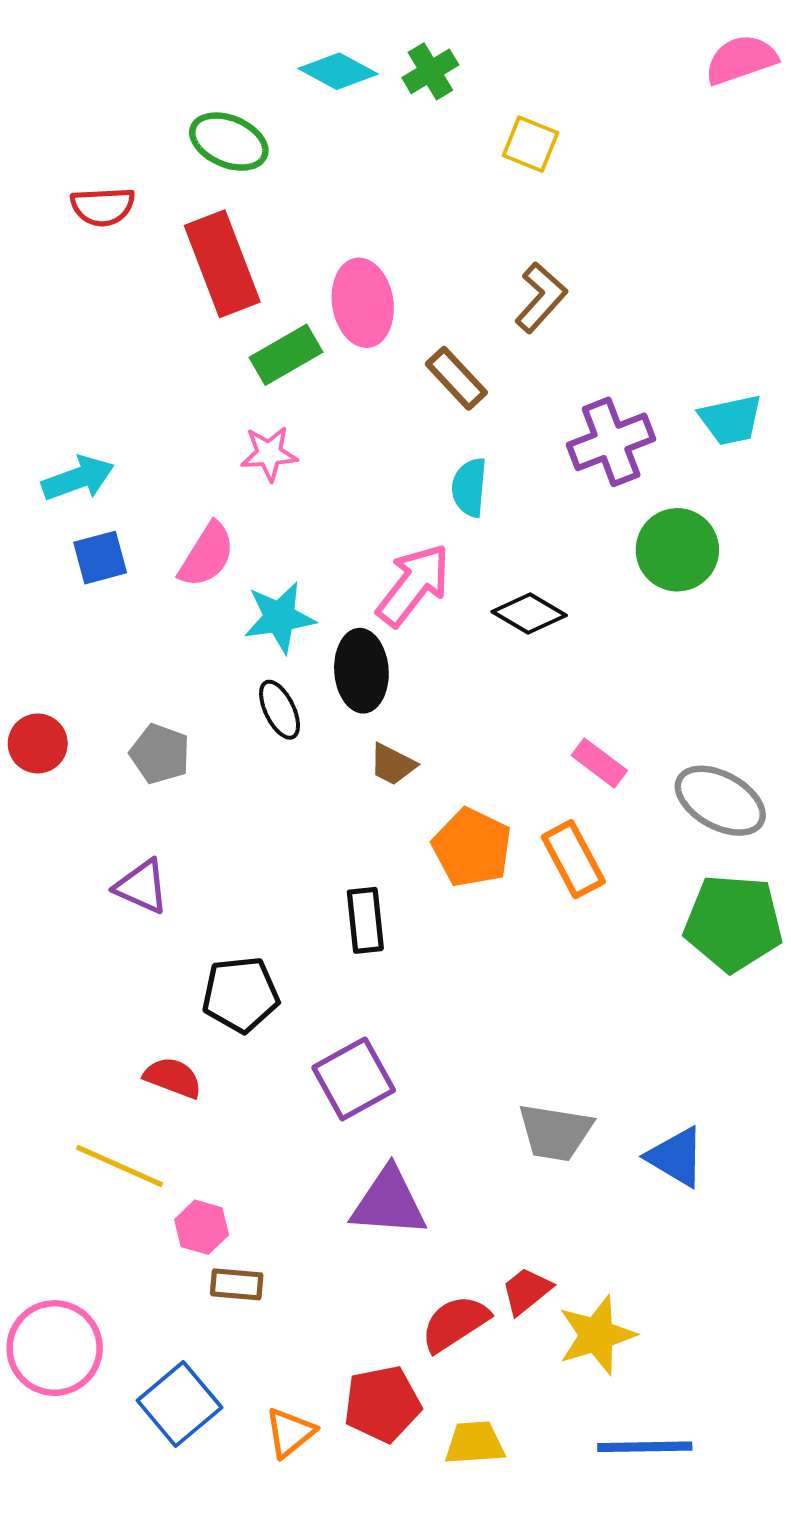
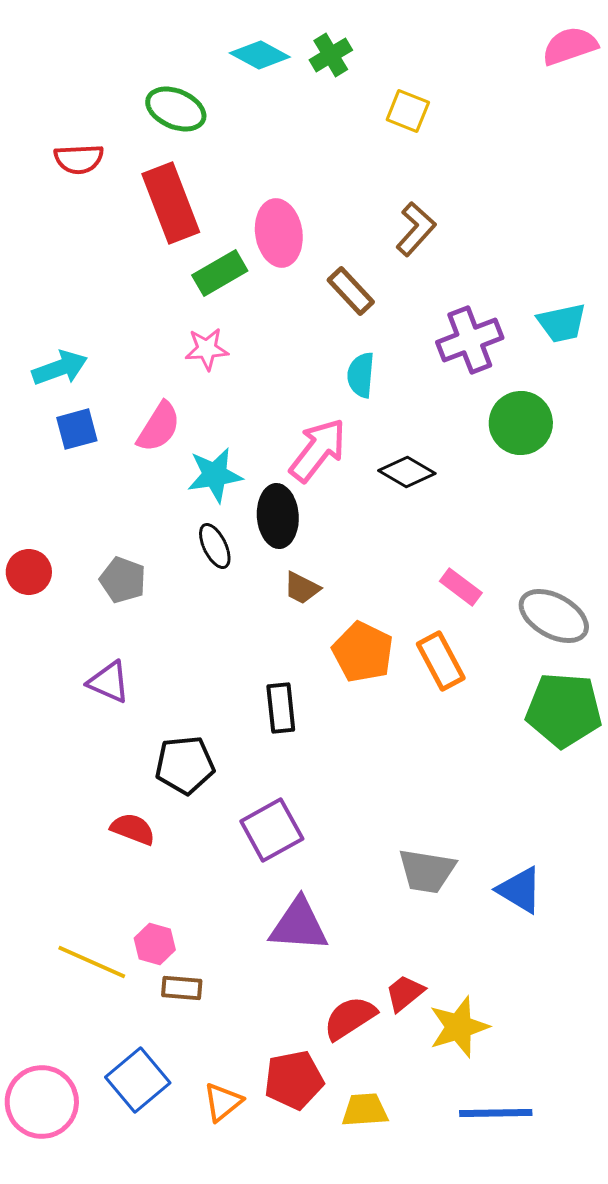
yellow line: (120, 1166) -> (92, 962), moved
pink circle: (55, 1348) -> (42, 1102), moved

